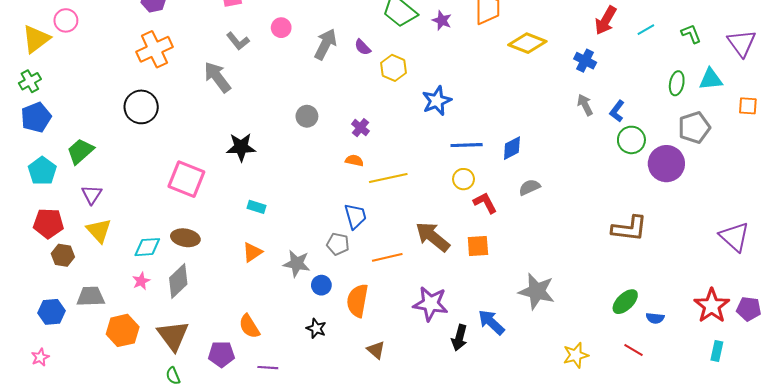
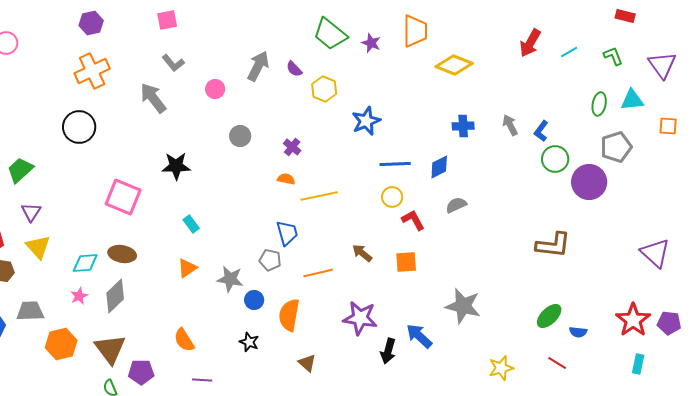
pink circle: (281, 28) -> (215, 89), moved
blue cross: (585, 61) -> (463, 126), moved, turned -30
cyan rectangle: (256, 207) -> (191, 224), turned 36
brown arrow: (433, 237) -> (362, 253), size x0.6
purple pentagon: (221, 354) -> (141, 372), moved

